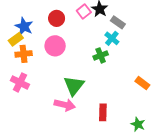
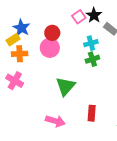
red circle: (57, 18) -> (52, 33), moved
cyan cross: (112, 38) -> (91, 43), moved, turned 32
pink arrow: (65, 105) -> (55, 121), moved

